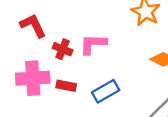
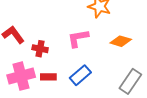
pink L-shape: (93, 44) -> (78, 38), moved

